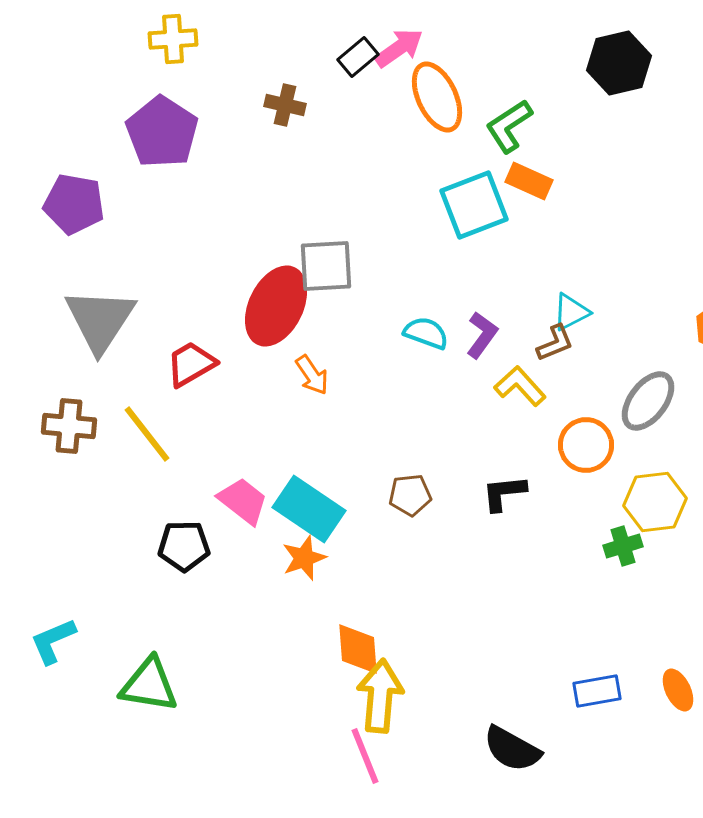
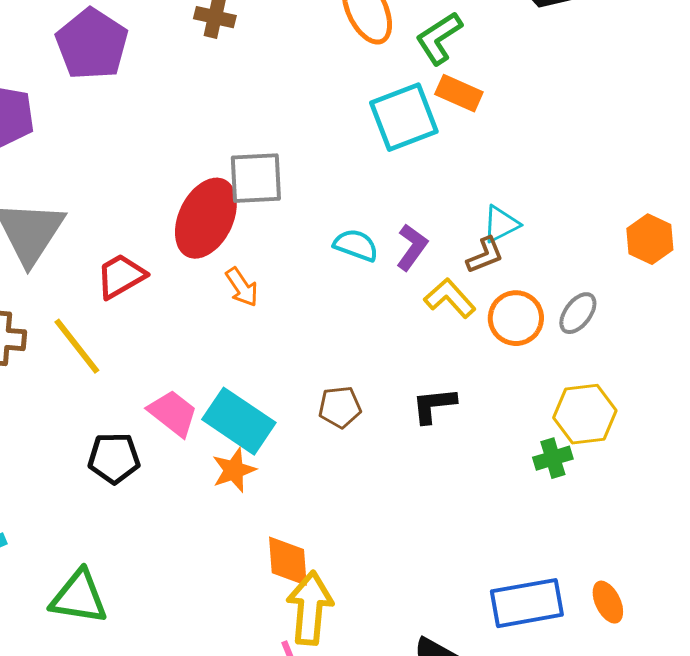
gray ellipse: (648, 401) -> (578, 313), size x0.7
orange circle: (586, 445) -> (516, 318), moved
blue rectangle: (597, 691) -> (527, 603), size x1.5

